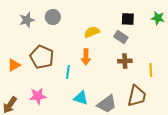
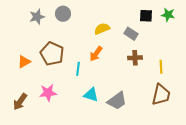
black square: (128, 19) -> (146, 16), moved
orange arrow: (86, 57) -> (96, 54), turned 35
brown trapezoid: (137, 96) -> (161, 95), moved

